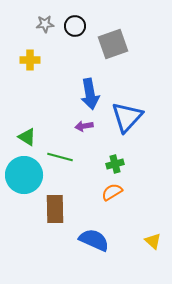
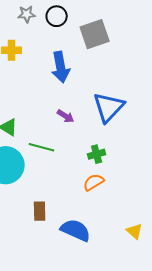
blue arrow: (90, 94) -> (61, 67), moved
purple arrow: (84, 126) -> (66, 116), turned -138
brown rectangle: (55, 209) -> (40, 211), moved, size x0.7

